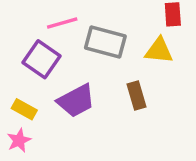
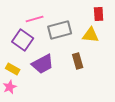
gray rectangle: (105, 42) -> (60, 30), turned -30

